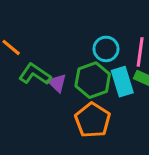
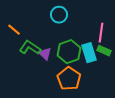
cyan circle: (106, 49) -> (59, 15), moved

